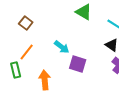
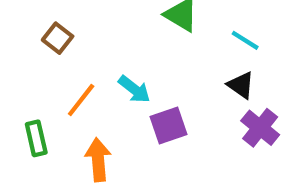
orange line: (27, 52) -> (81, 100), moved
purple square: (78, 64) -> (168, 126), turned -36

